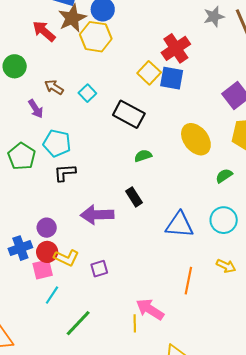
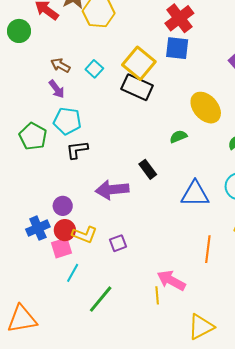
green circle: (15, 66) -> (19, 31), moved
yellow square: (149, 73) -> (139, 63), moved, size x1.4
purple arrow: (36, 109) -> (57, 89), moved
green semicircle: (143, 156) -> (178, 137), moved

